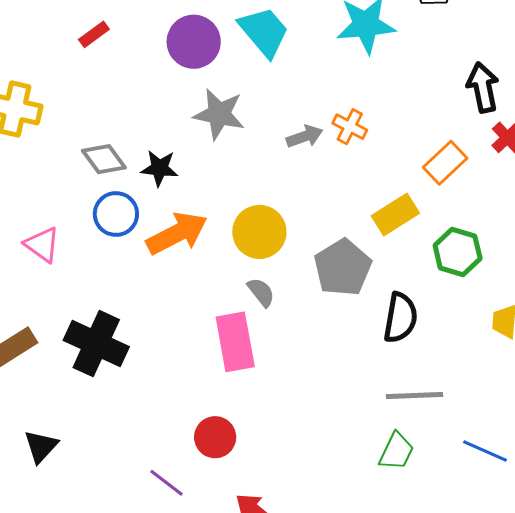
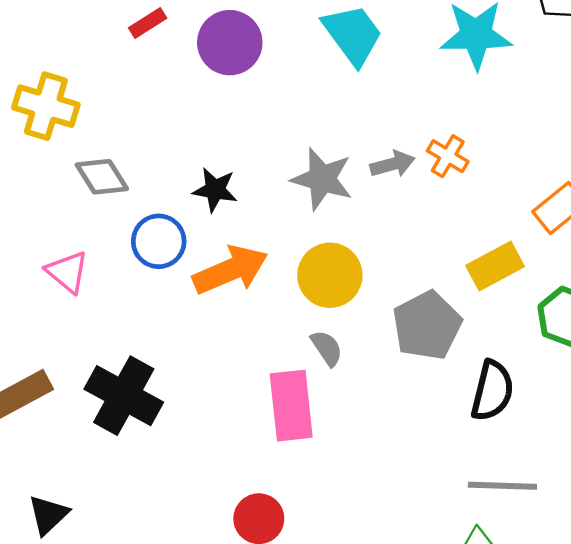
purple circle: (194, 42) -> (230, 43), moved
gray star: (219, 114) -> (322, 179), moved
gray diamond: (104, 159) -> (102, 177), moved

